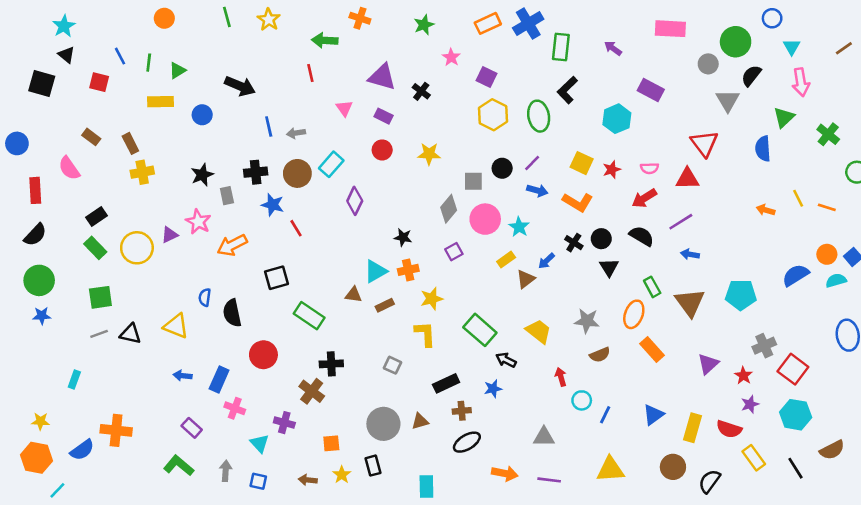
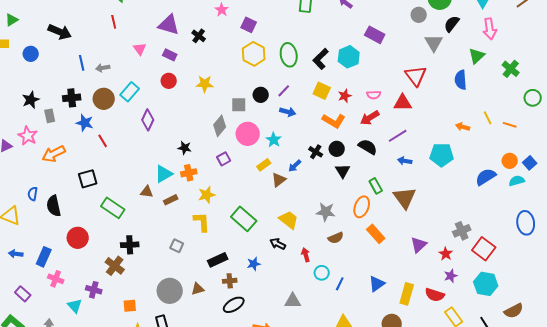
black L-shape: (567, 90) -> (321, 59), moved
orange L-shape: (578, 202) -> (334, 121), moved
cyan pentagon: (741, 295) -> (442, 155), moved
black arrow: (506, 360) -> (278, 244), moved

